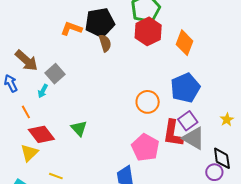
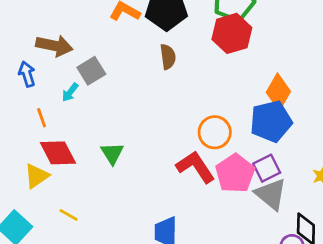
brown semicircle: (105, 43) -> (168, 57), moved
orange diamond: (184, 43) -> (278, 92), moved
brown arrow: (26, 61) -> (54, 46), turned -40
red L-shape: (173, 133) -> (195, 167), moved, turned 128
pink pentagon: (145, 147) -> (235, 173), moved

